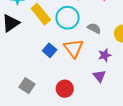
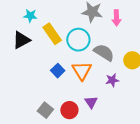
gray semicircle: (94, 28) -> (104, 53), size x1.5
purple triangle: (99, 76) -> (91, 102), moved
gray square: (27, 86) -> (45, 110), moved

